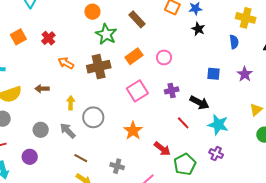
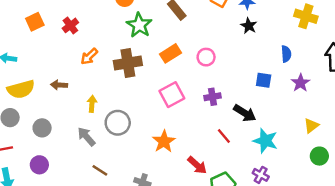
blue semicircle: (234, 42) -> (286, 54), moved
orange arrow: (66, 63) -> (89, 56), turned -77
gray circle: (41, 130) -> (42, 128), moved

